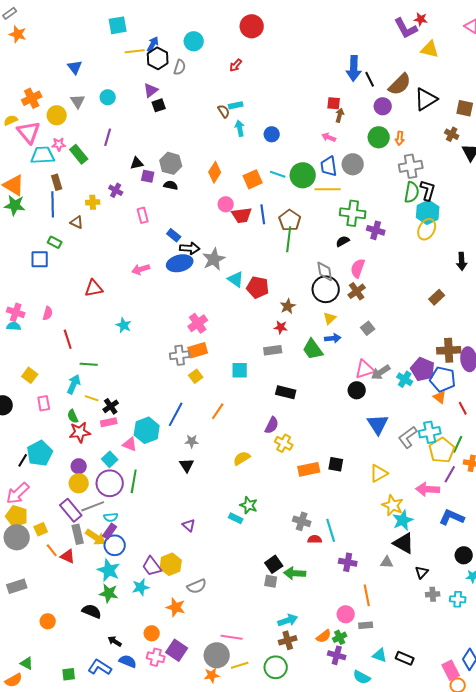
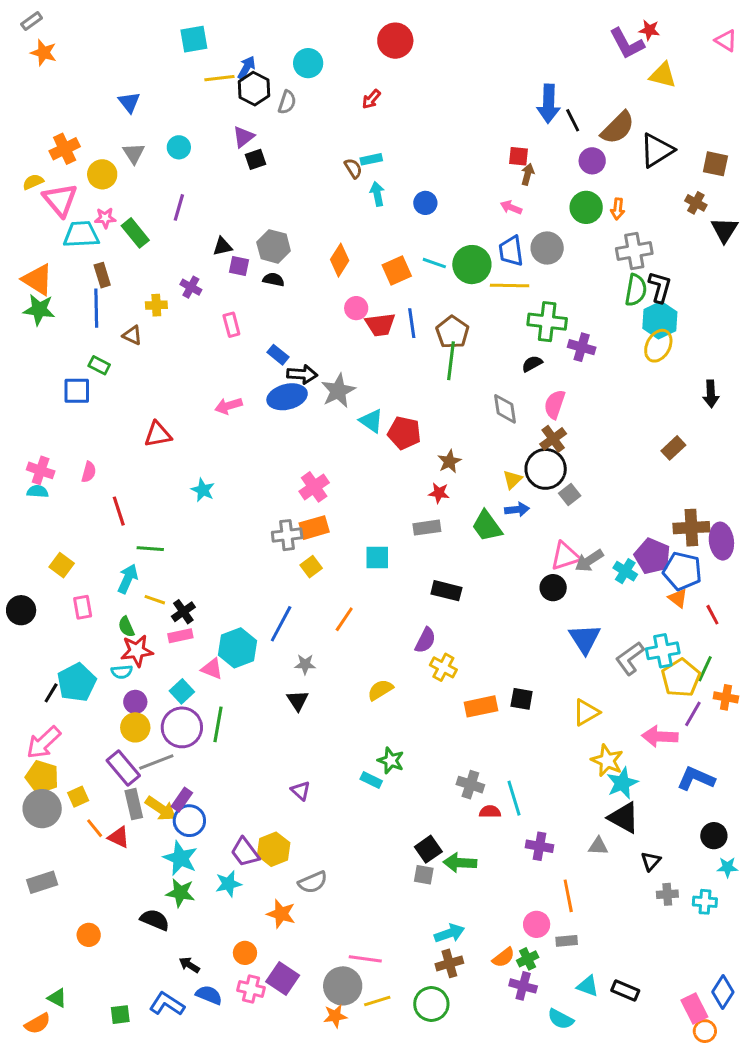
black circle: (326, 289) -> (546, 469), moved
cyan semicircle: (111, 517) -> (122, 672), moved

